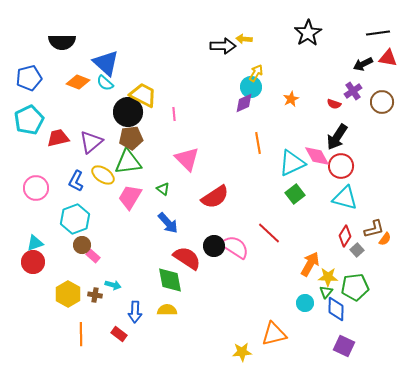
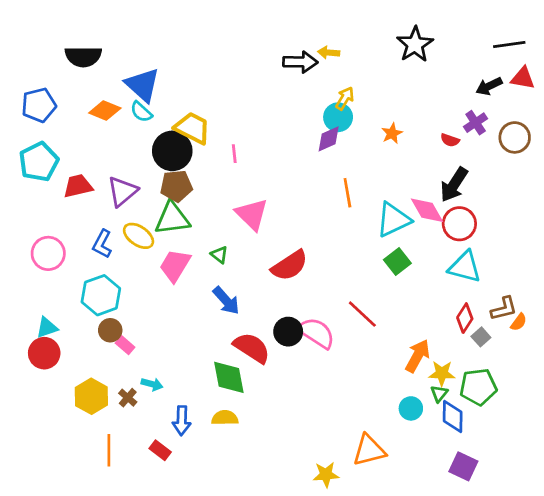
brown cross: (95, 295) -> (128, 398), turned 32

